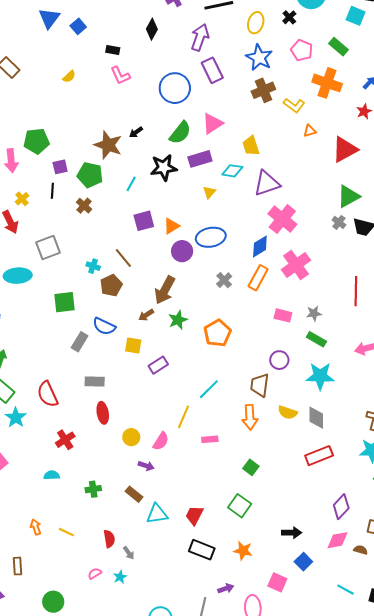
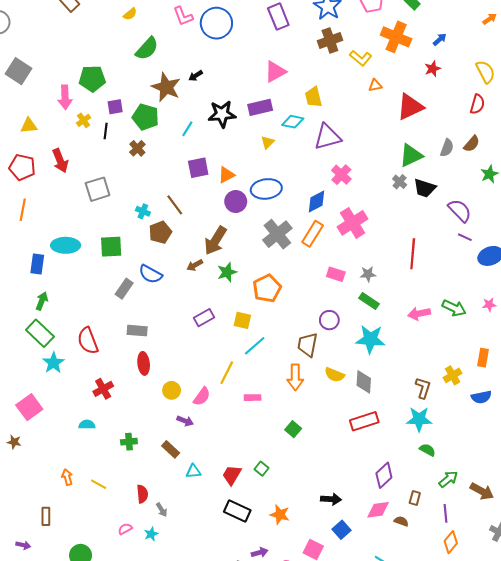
blue circle: (175, 88) -> (216, 23), moved
green semicircle: (180, 133) -> (147, 49), moved
yellow cross: (22, 199) -> (84, 120), moved
pink cross: (282, 219) -> (341, 175), size x0.7
cyan ellipse: (18, 276) -> (66, 245), moved
gray cross: (224, 280) -> (277, 234), size x1.8
yellow square: (133, 345) -> (242, 320), moved
green square: (240, 506) -> (262, 469), moved, size x0.6
cyan triangle: (157, 514) -> (193, 471), size x0.7

